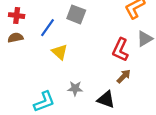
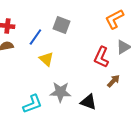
brown arrow: (124, 76) -> (113, 81), moved
gray star: (75, 88) -> (60, 92), size x1.5

